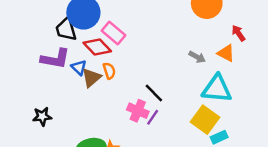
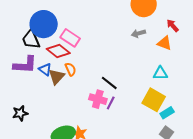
gray arrow: (197, 57) -> (138, 33), moved, turned 144
cyan triangle: (217, 89) -> (160, 73), size x0.6

